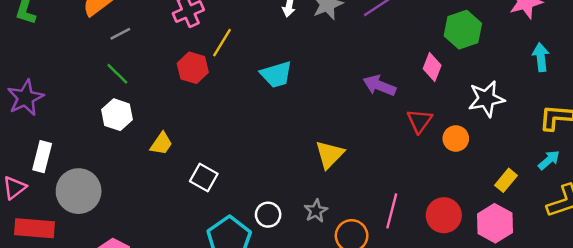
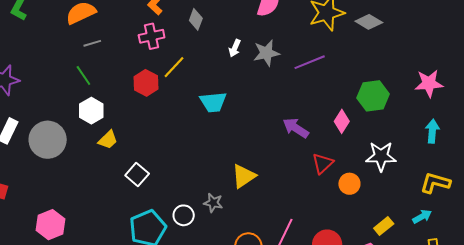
white hexagon: (117, 115) -> (91, 111), moved
gray circle: (79, 191) -> (48, 140), moved
gray star: (316, 211) -> (213, 203), moved, turned 30

